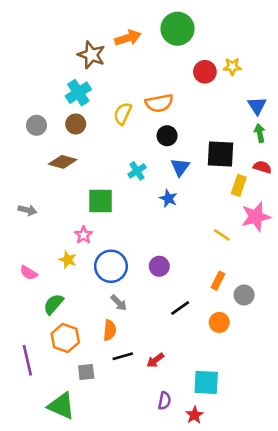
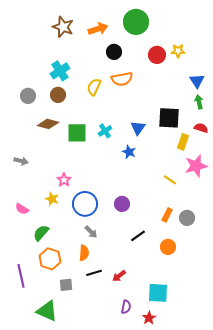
brown star: (91, 55) -> (63, 27), moved
black circle: (167, 136) -> (114, 52), moved
green square: (100, 201) -> (77, 133), moved
gray circle: (244, 295) -> (187, 218), moved

